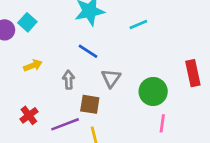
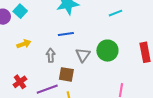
cyan line: (138, 25) -> (115, 13), moved
blue line: (88, 51) -> (66, 34), turned -42
green circle: (153, 91) -> (107, 51), moved

